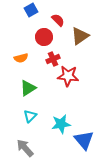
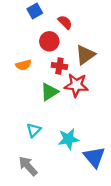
brown triangle: (80, 36) -> (85, 55), moved
red cross: (53, 59) -> (59, 66), turned 32
green triangle: (28, 88) -> (49, 92), moved

